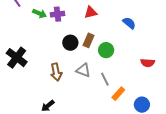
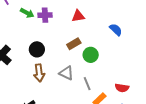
brown rectangle: (88, 40) -> (74, 44), turned 32
black circle: (70, 43) -> (37, 49), moved
red semicircle: (148, 63) -> (122, 88), moved

